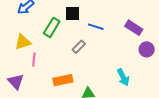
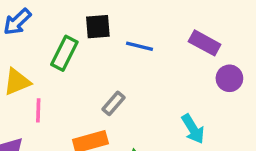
gray rectangle: (79, 47) -> (113, 103), moved

